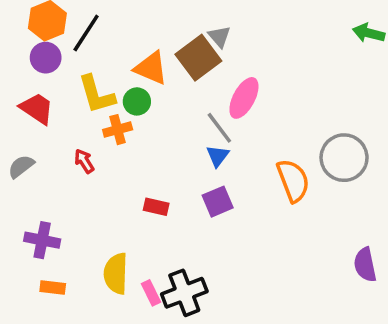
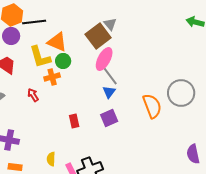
black line: (86, 33) -> (34, 22), turned 50
orange triangle: (151, 68) -> (57, 42), moved
pink ellipse: (244, 98) -> (104, 59), moved
red rectangle: (156, 207) -> (74, 121), turned 64
yellow semicircle: (116, 273) -> (51, 159), size x0.6

